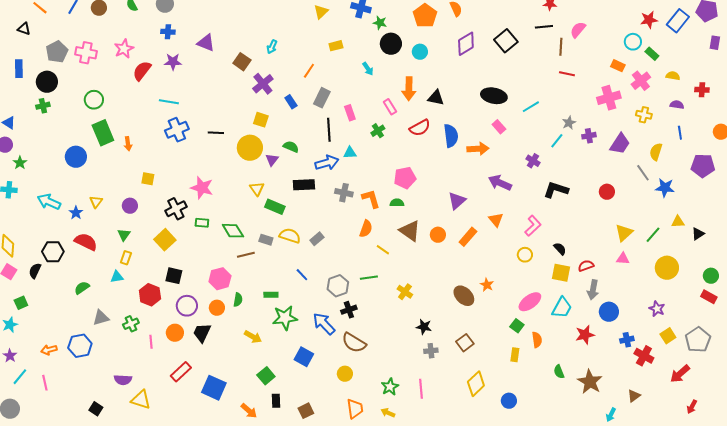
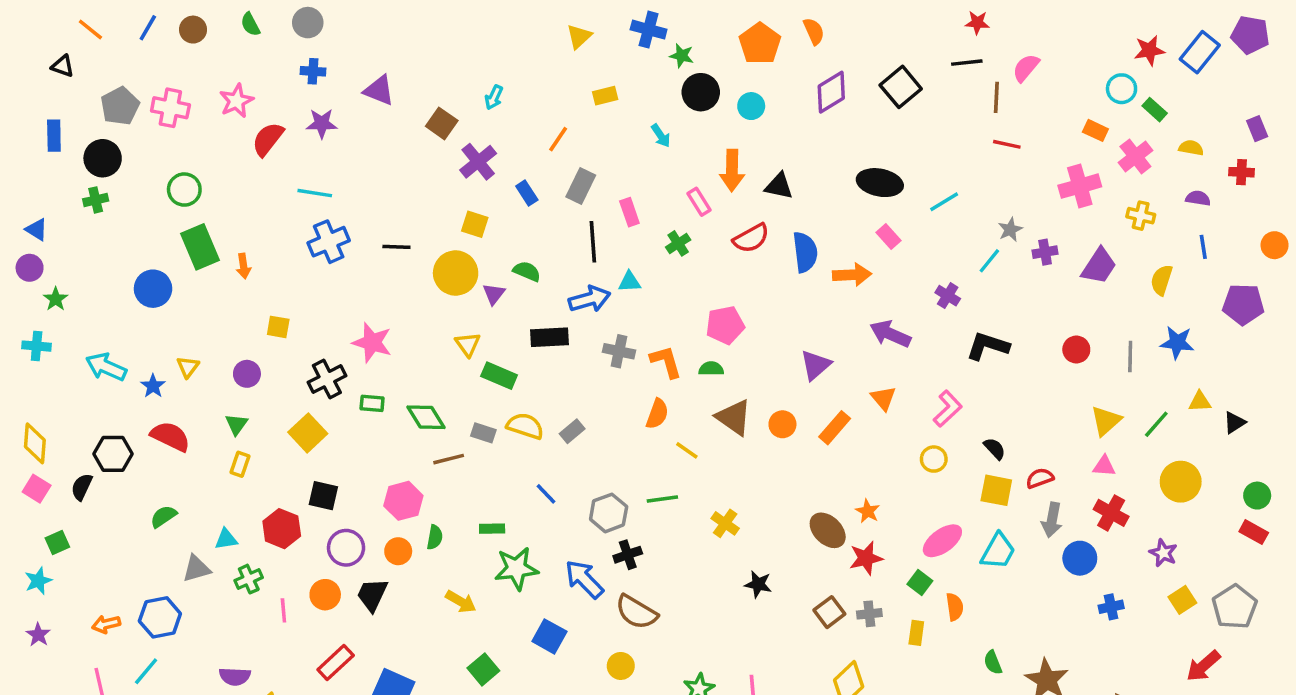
purple rectangle: (715, 43) -> (1257, 129), moved, turned -32
gray line: (643, 173) -> (1130, 356), moved, turned 36
cyan triangle: (117, 277) -> (226, 539), moved
red star: (585, 335) -> (866, 558), moved
gray cross: (431, 351) -> (869, 614), moved
red cross: (644, 356) -> (1111, 513), moved
cyan line: (20, 377) -> (146, 671), moved

